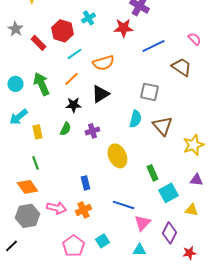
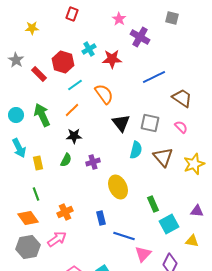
red star: (123, 28) -> (112, 59), moved
pink semicircle: (194, 39) -> (181, 127), moved
orange semicircle: (103, 63) -> (104, 94), turned -110
black triangle: (100, 94) -> (121, 123), moved, turned -36
cyan arrow: (18, 117) -> (19, 148), turned -78
yellow star: (193, 145) -> (194, 164), moved
blue rectangle: (85, 183) -> (101, 218), moved
pink arrow: (56, 208) -> (57, 239), turned -48
orange cross: (83, 210) -> (65, 212), moved

